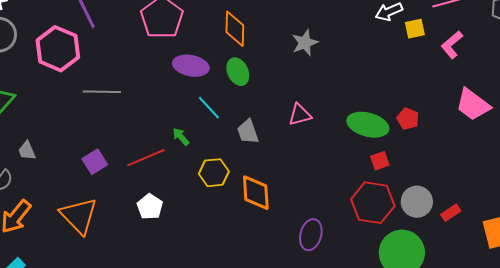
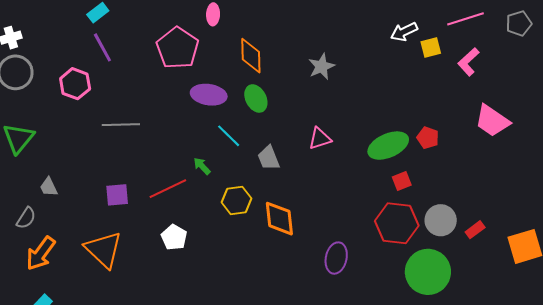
pink hexagon: (58, 49) -> (75, 84), size x0.7
green ellipse: (368, 125) -> (388, 146), turned -36
purple square: (95, 162) -> (117, 195), turned 30

